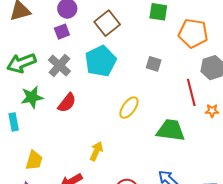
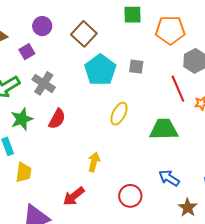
purple square: (62, 32) -> (27, 52), moved
cyan pentagon: (101, 61) -> (100, 70), moved
yellow trapezoid: (34, 160) -> (24, 172), moved

